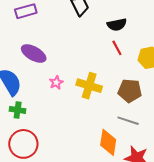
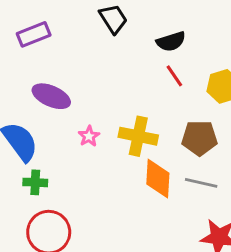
orange diamond: (108, 142) -> (158, 179), moved

